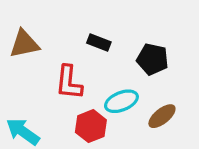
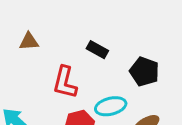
brown triangle: (24, 44) -> (29, 41), size x0.7

